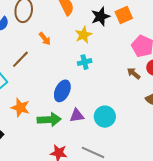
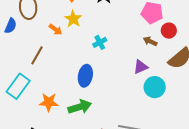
yellow star: (83, 35) -> (73, 19), moved
purple triangle: (77, 116) -> (141, 67), moved
cyan circle: (105, 117) -> (155, 87), moved

